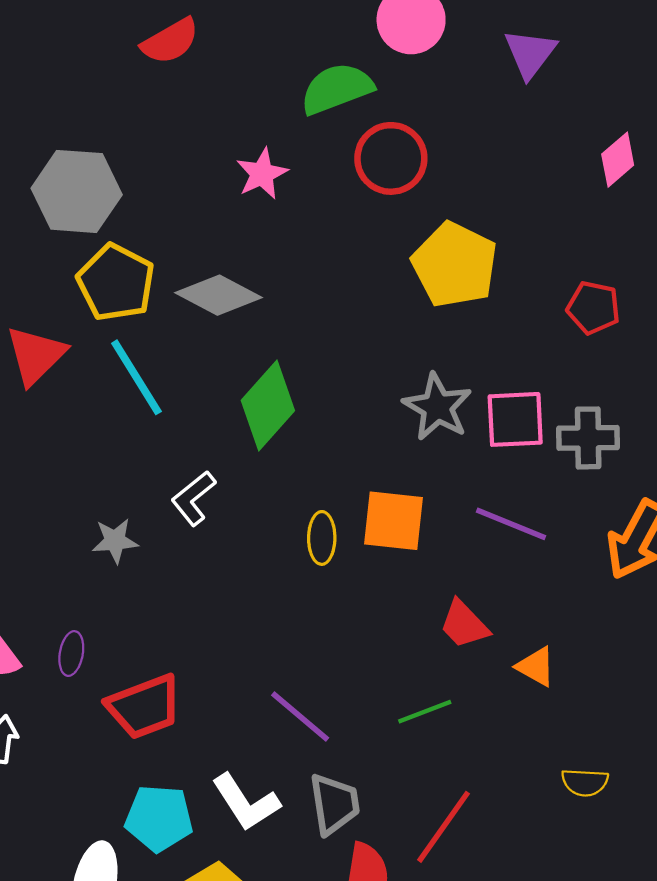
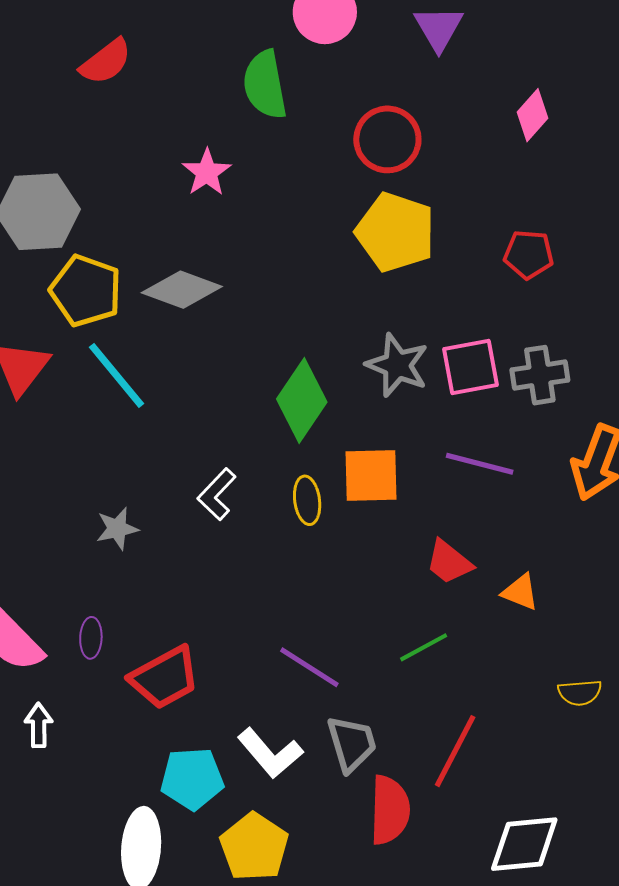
green semicircle: (337, 89) -> (265, 85), turned -72
red circle: (391, 158) -> (387, 139), moved
green diamond: (268, 406) -> (302, 400), moved
white L-shape: (194, 498) -> (217, 494), moved

